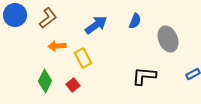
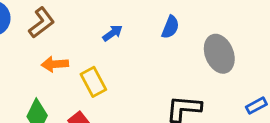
blue arrow: (96, 25) -> (113, 33), size x0.6

